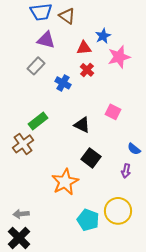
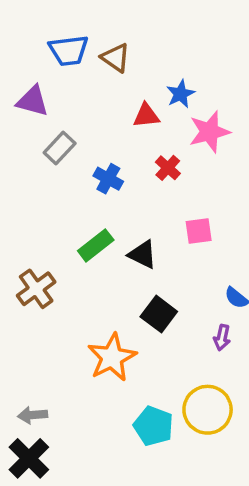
purple triangle: (46, 40) -> (32, 101), moved
red cross: (87, 70) -> (168, 168), moved
pink square: (113, 112) -> (199, 231), turned -35
green rectangle: (38, 121) -> (96, 245), moved

